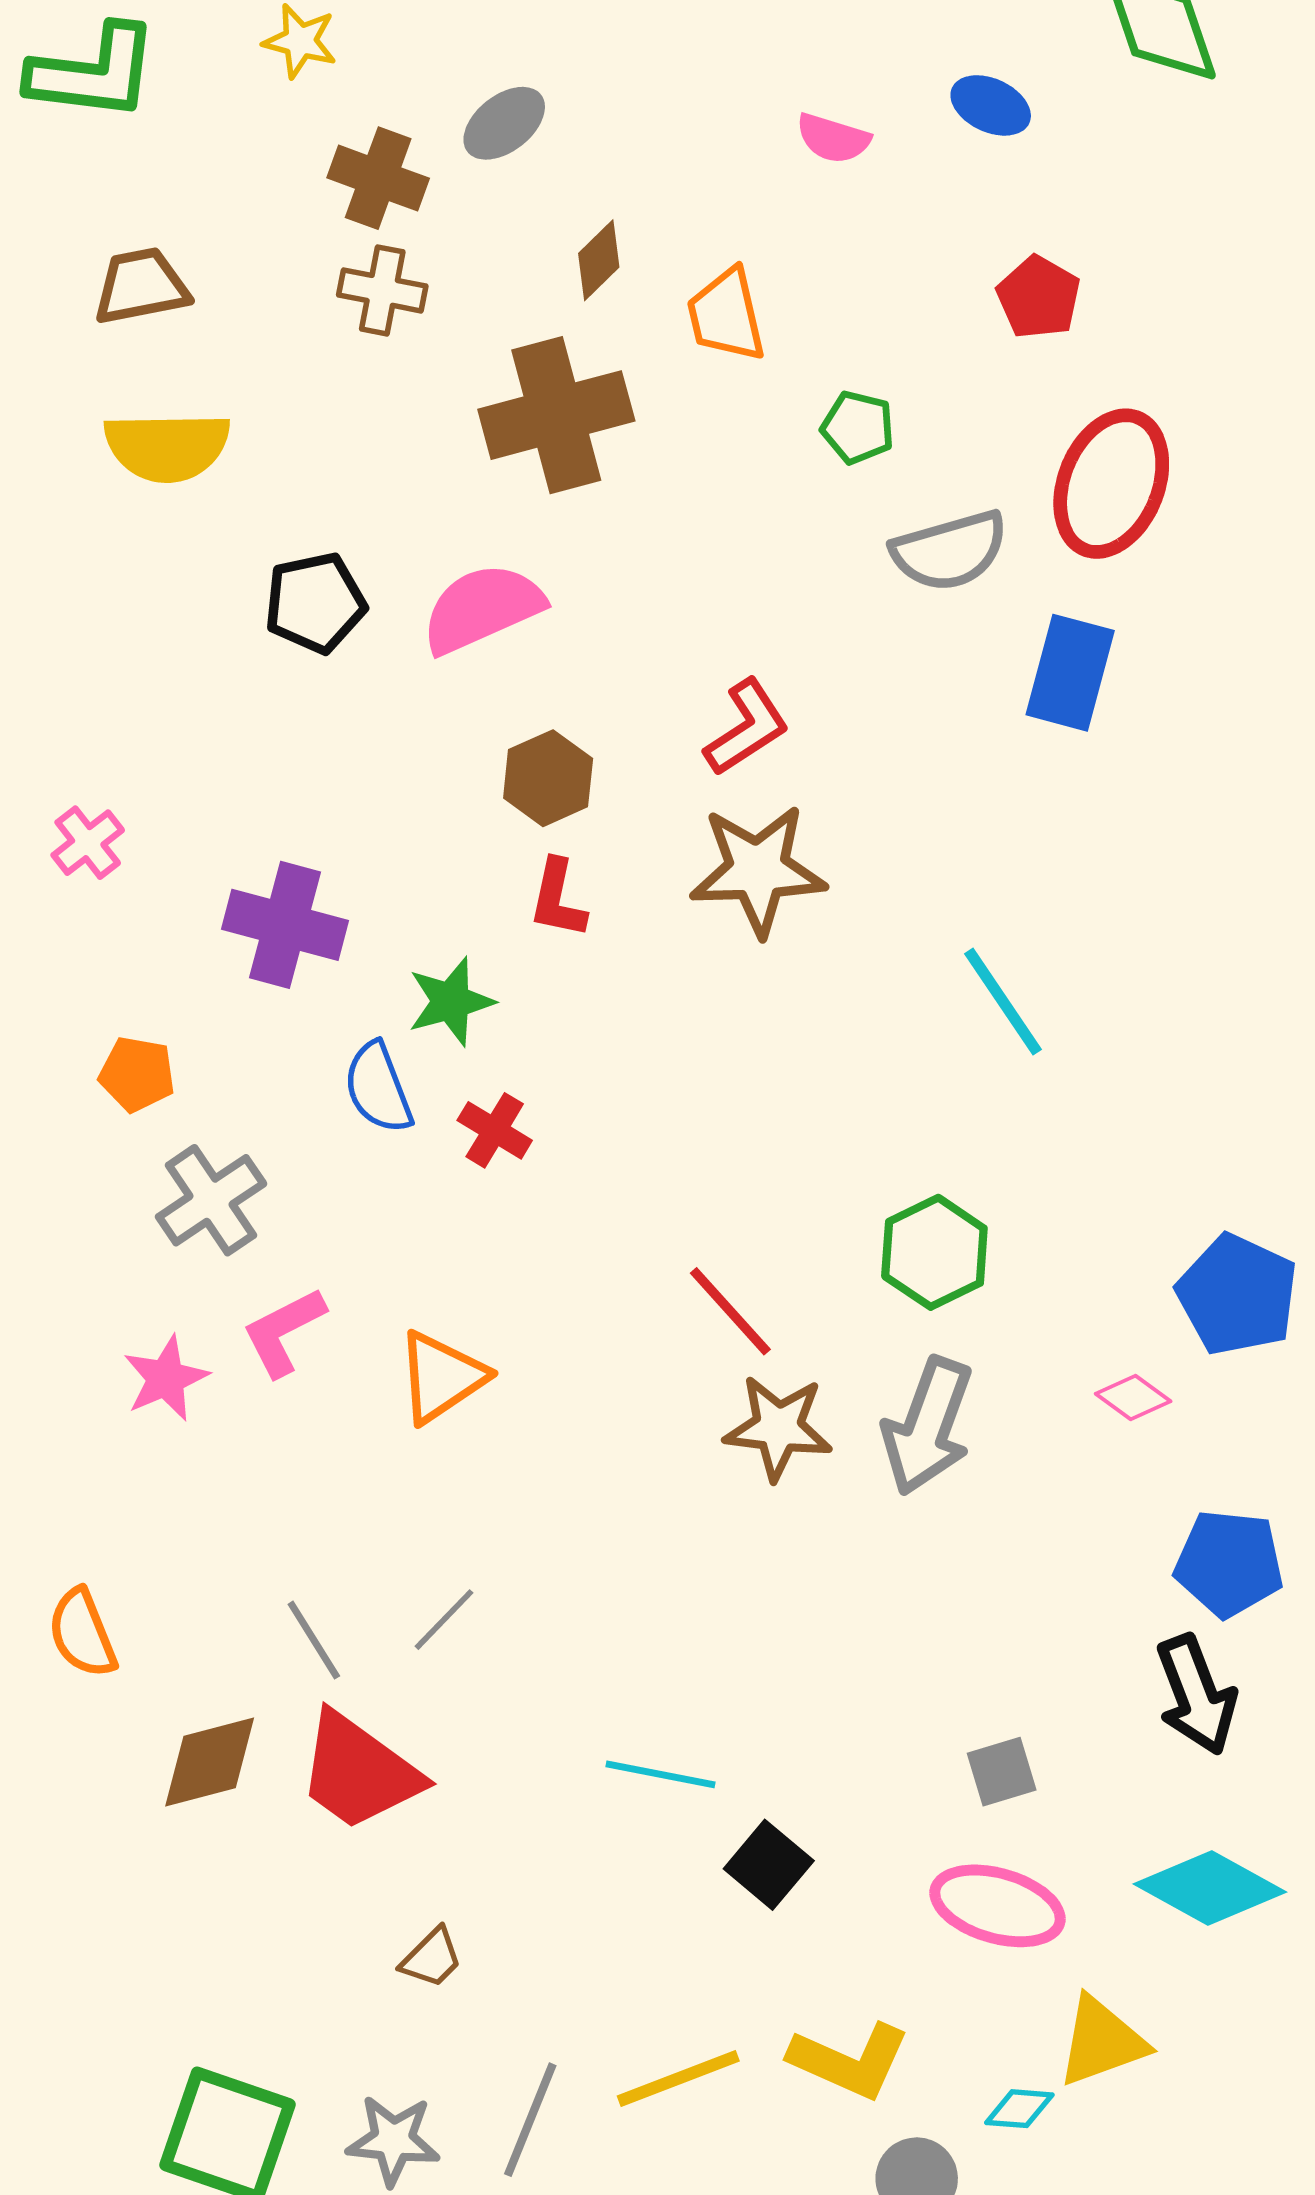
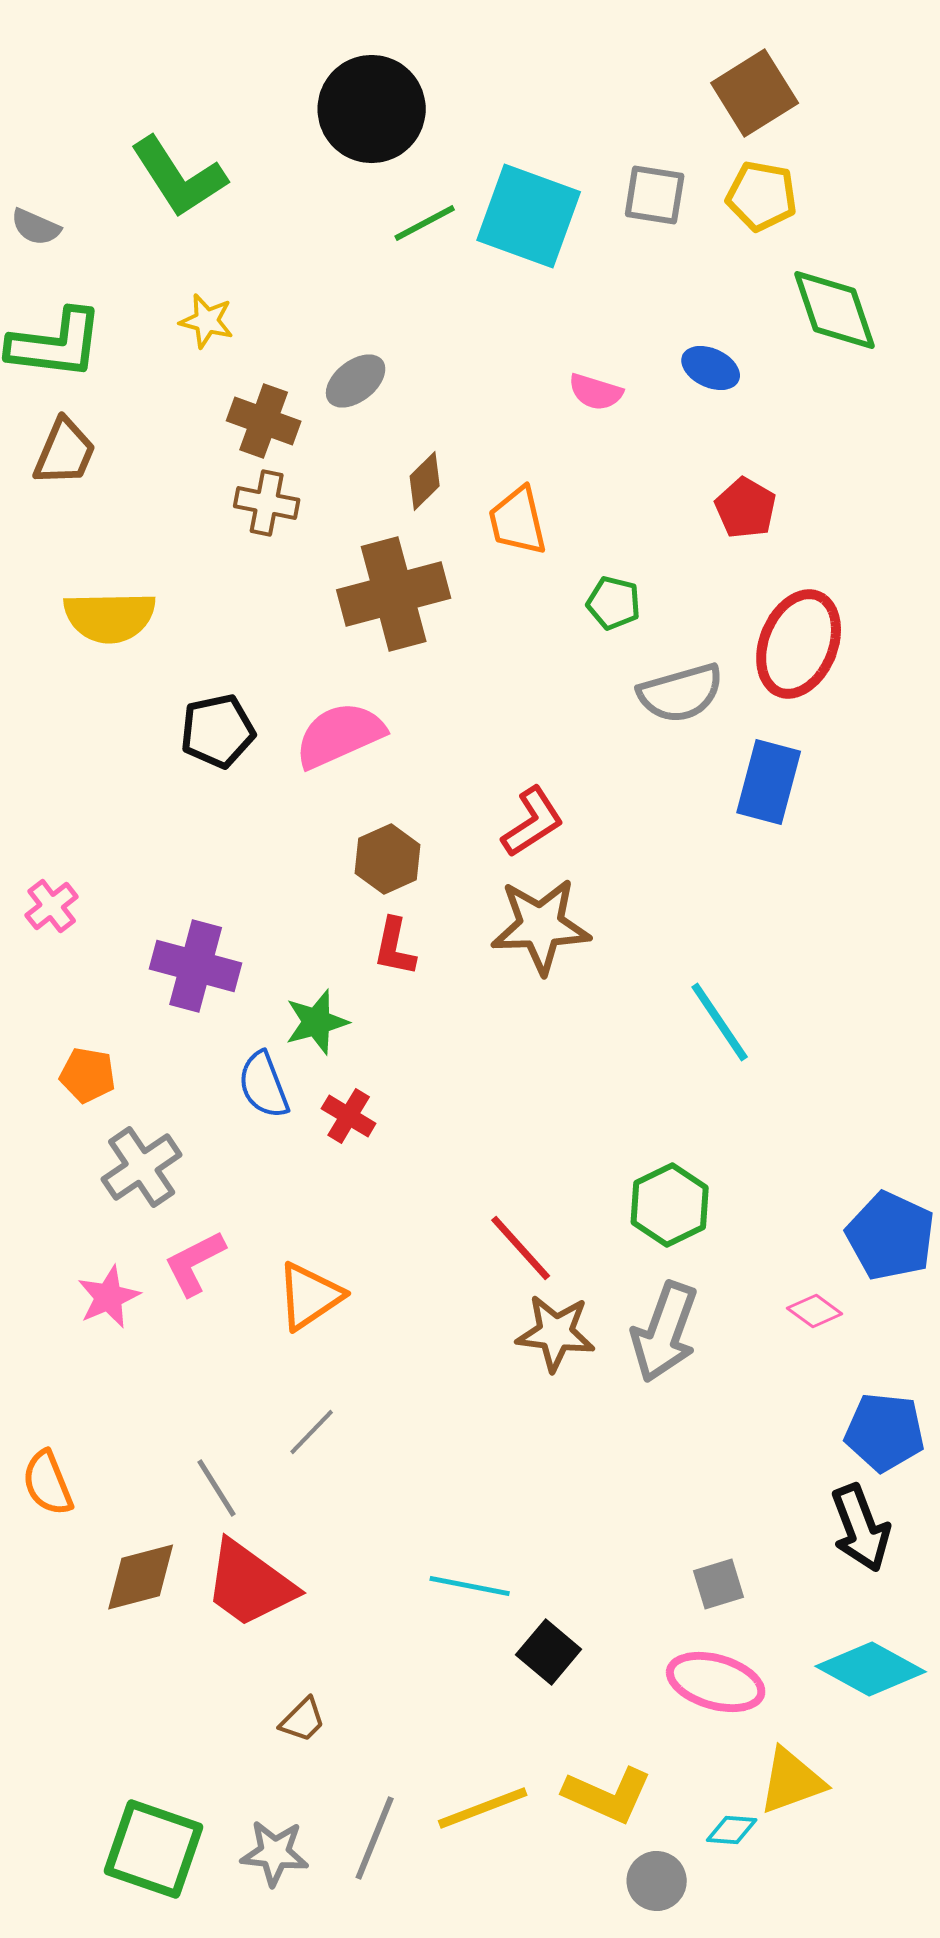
brown trapezoid: (141, 286) -> (65, 452), moved, turned 124
gray line: (444, 1620) -> (312, 1432), moved

